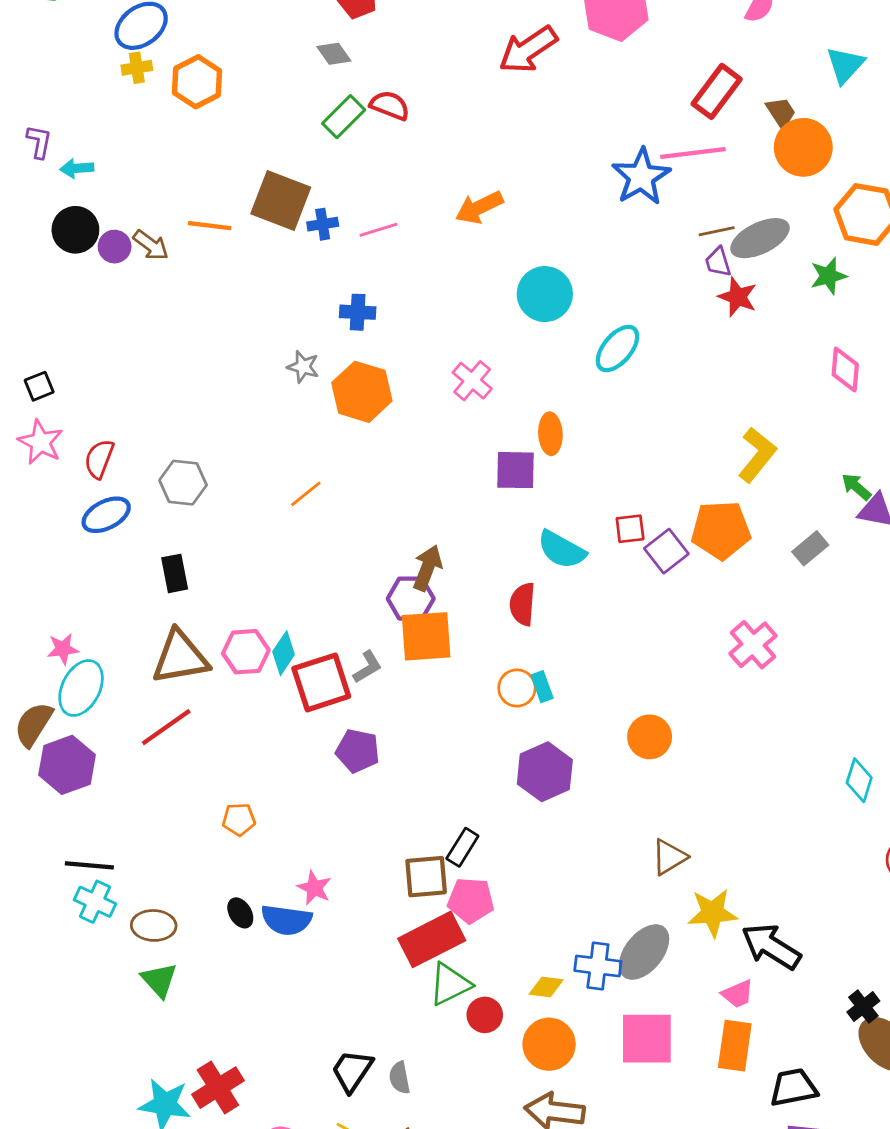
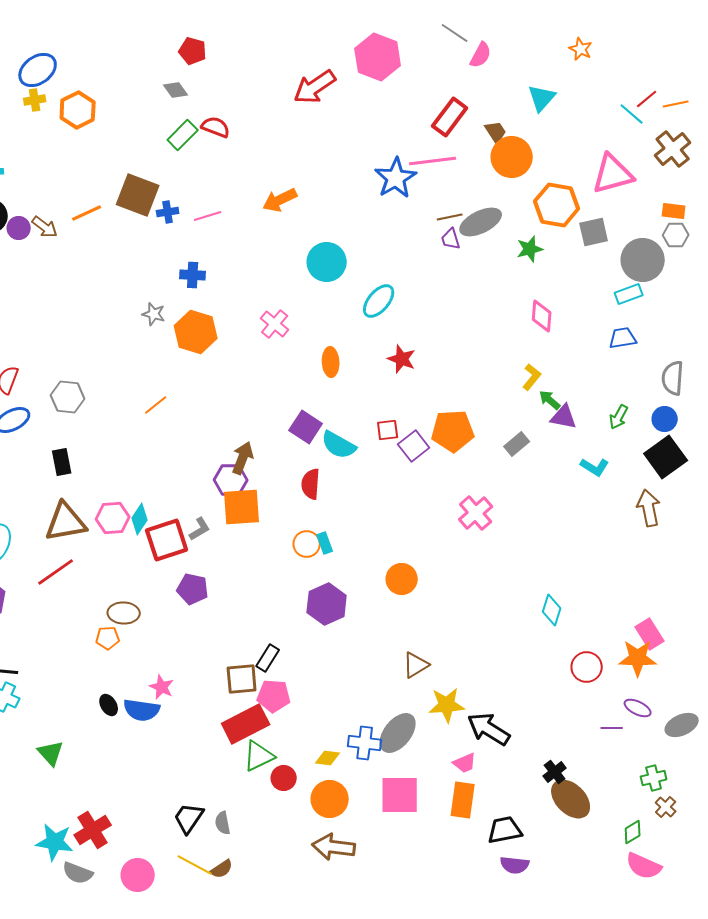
orange line: (210, 226) -> (87, 213), turned -32
red star: (738, 297) -> (402, 359), moved
yellow L-shape: (757, 455) -> (532, 377), moved, size x0.7
purple square: (515, 470) -> (306, 427), moved, turned 32
brown ellipse: (154, 925) -> (124, 613), moved

